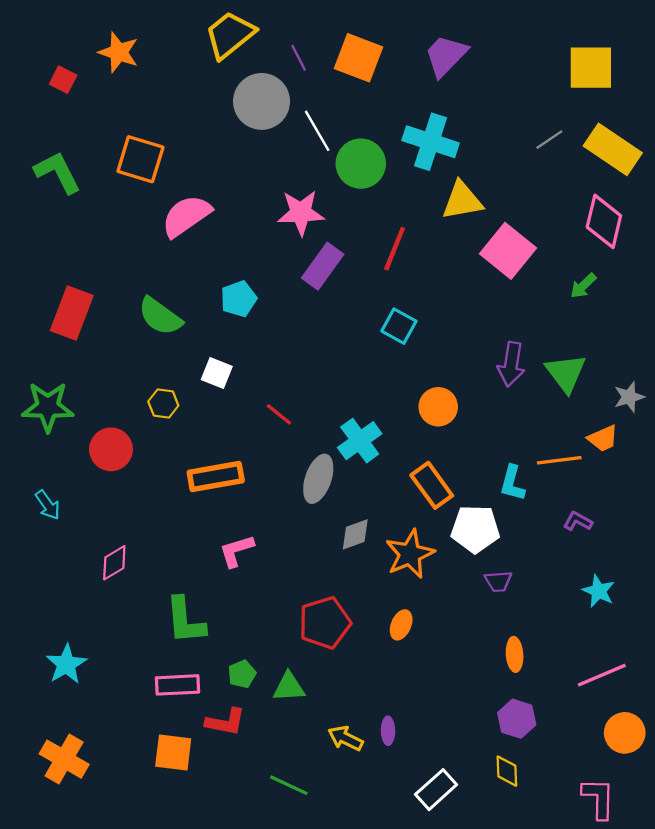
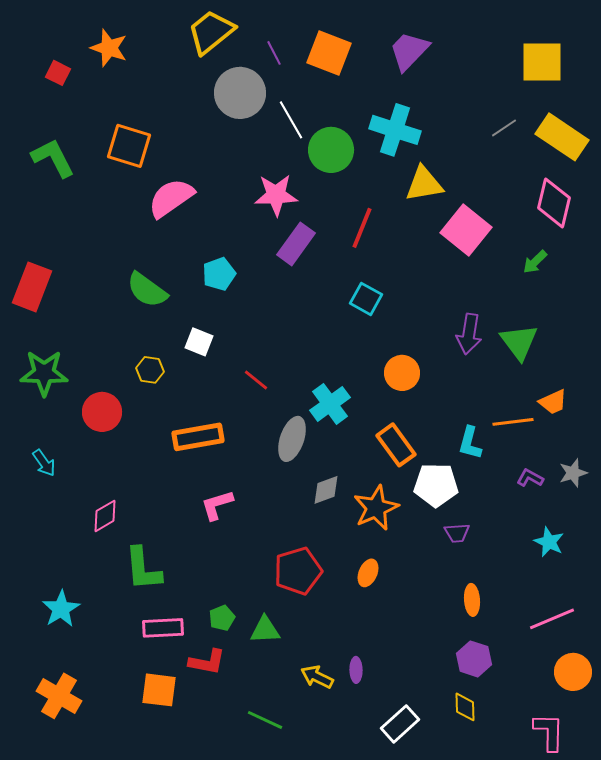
red rectangle: (72, 313) -> (32, 287), moved
gray star: (629, 397) -> (573, 473), moved
green L-shape: (185, 621) -> (143, 569), moved

